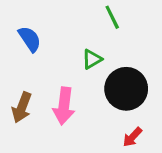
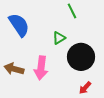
blue semicircle: (30, 39) -> (19, 25), size x1.4
brown arrow: (22, 107) -> (14, 69), turned 84

